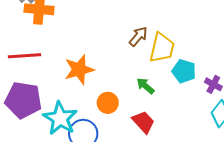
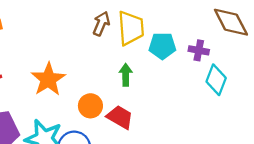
green arrow: (145, 86) -> (126, 75), turned 66
red trapezoid: (143, 122) -> (120, 117), moved

